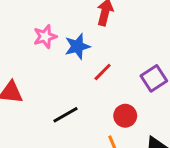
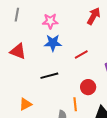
blue star: (77, 46) -> (53, 43), moved

